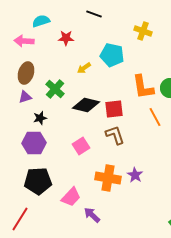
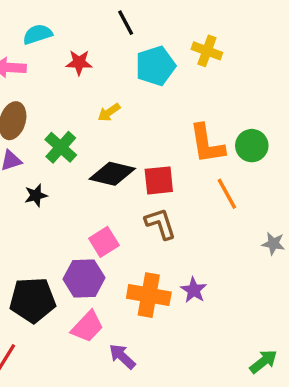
black line: (94, 14) -> (126, 23), turned 42
cyan pentagon: (112, 55) -> (155, 66), moved, turned -30
purple hexagon: (34, 143) -> (84, 278), moved

